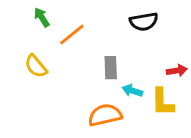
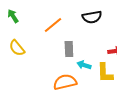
green arrow: (42, 17) -> (13, 16), moved
orange line: (72, 35) -> (53, 25), moved

